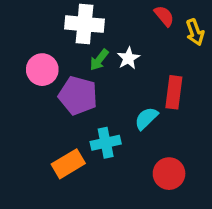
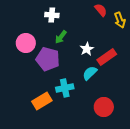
white cross: (85, 24) -> (52, 15), size x0.6
white star: (128, 58) -> (87, 49), moved
red rectangle: (174, 92) -> (107, 57), turned 48

